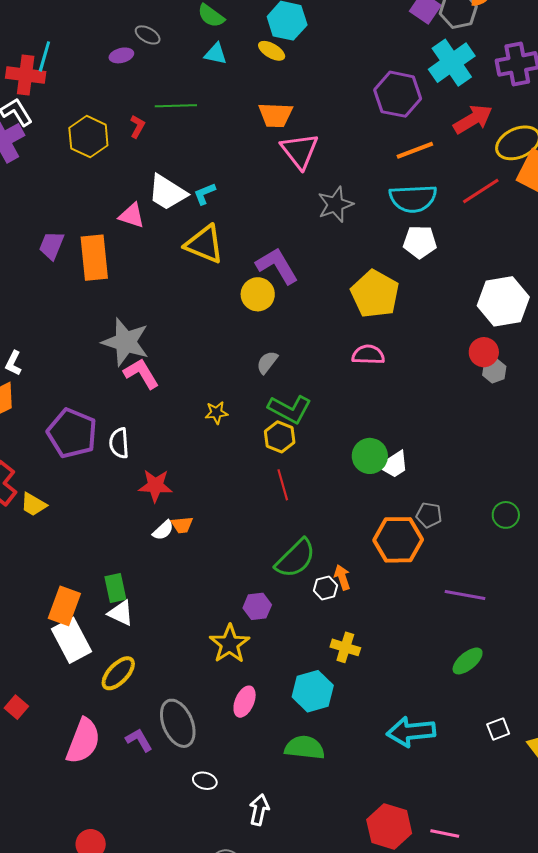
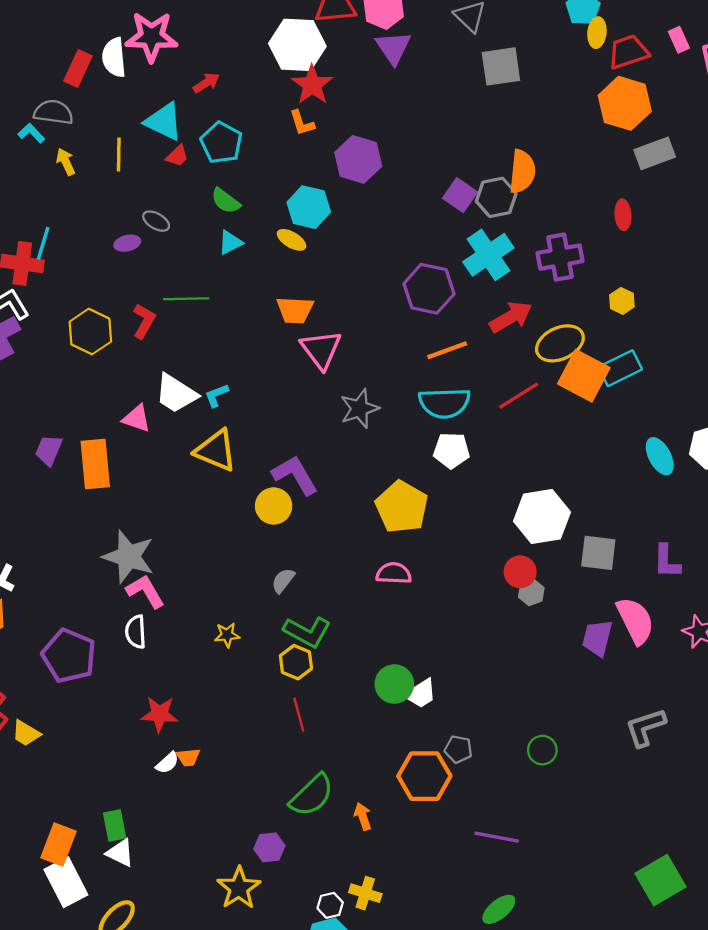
cyan triangle: (216, 54) -> (230, 243), turned -40
red L-shape: (137, 126) -> (144, 321), size x1.4
white semicircle: (119, 443) -> (136, 632), moved
white hexagon: (326, 588) -> (330, 905), moved

